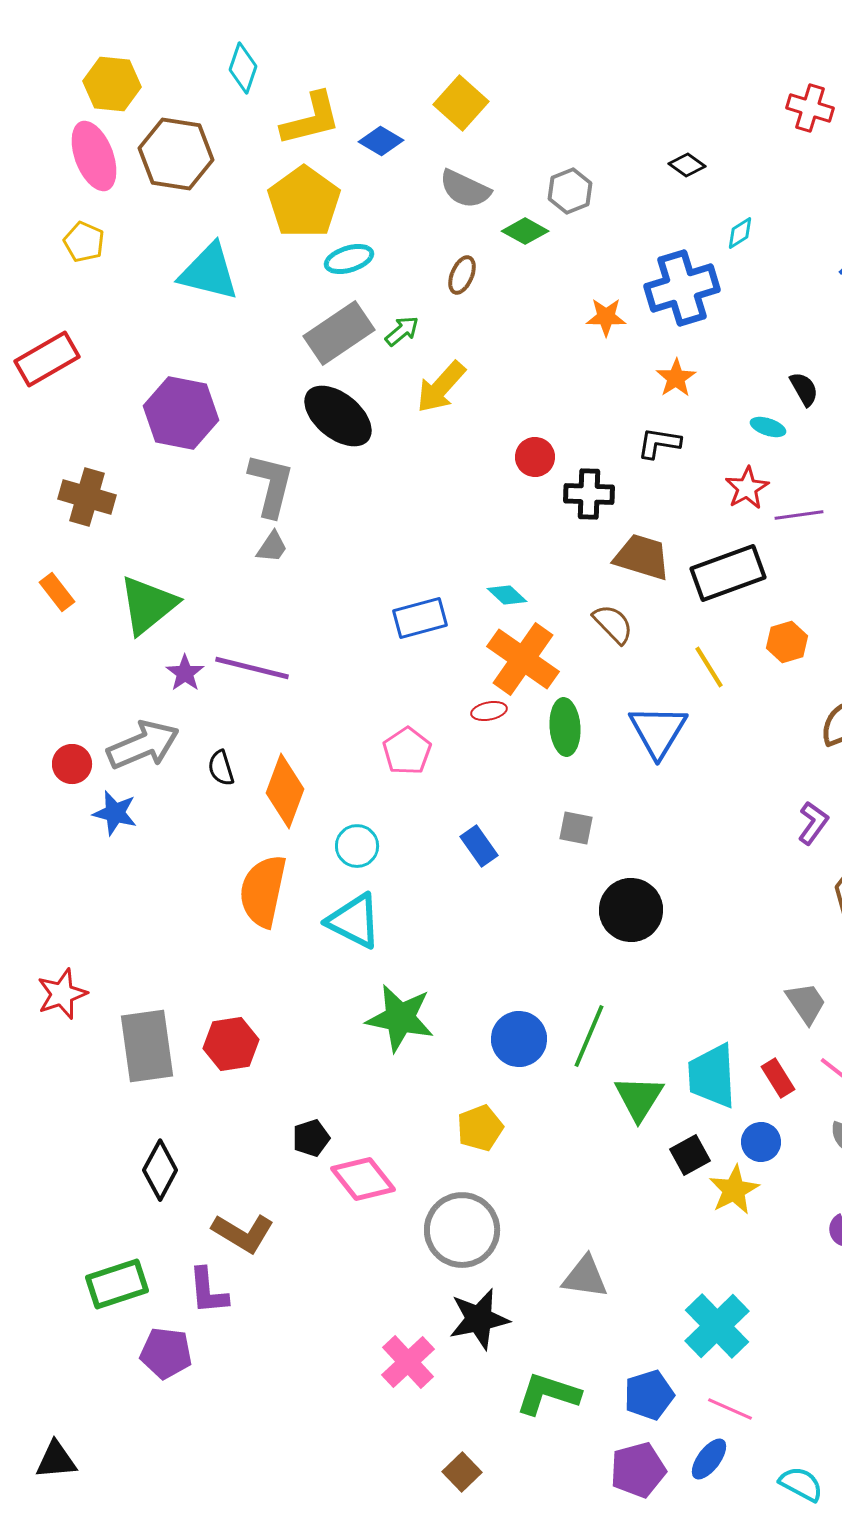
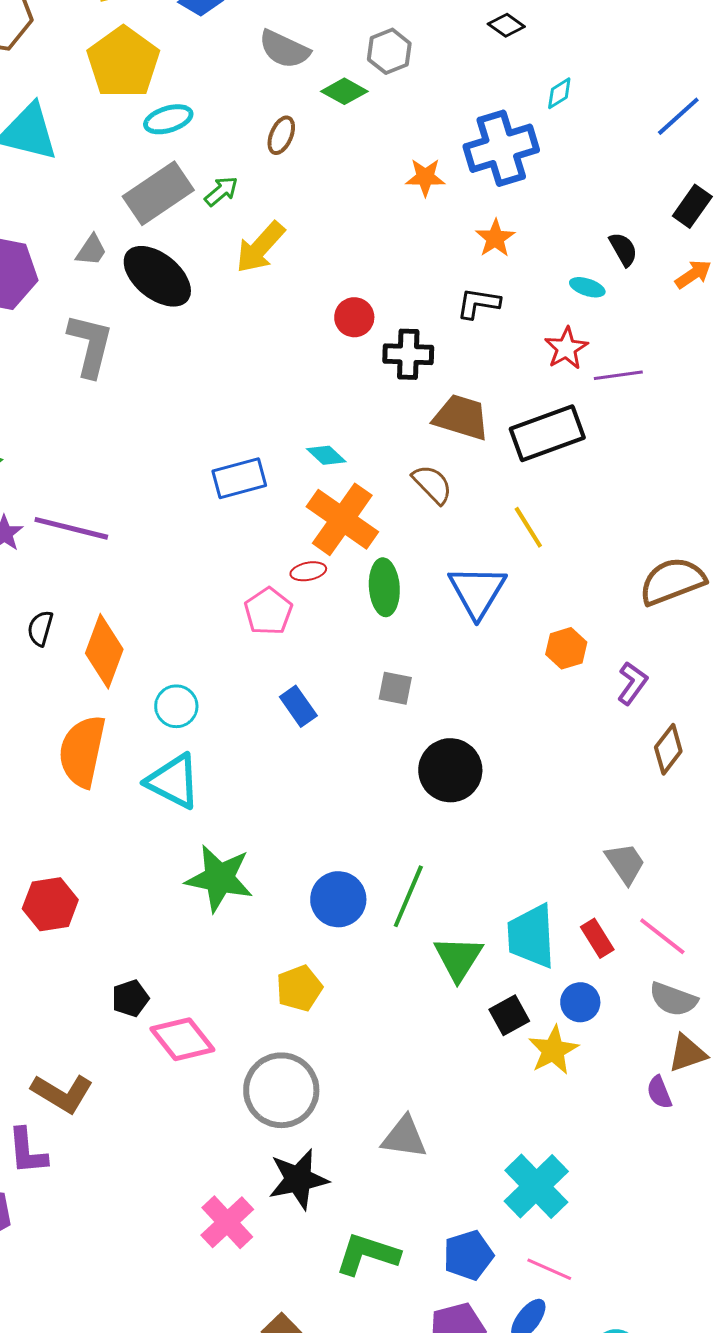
gray trapezoid: (272, 547) -> (91, 250), moved
orange hexagon: (787, 642) -> (566, 648), moved
pink pentagon: (407, 751) -> (268, 611), moved
black semicircle: (221, 768) -> (40, 628), turned 33

